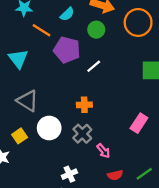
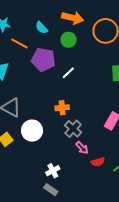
cyan semicircle: (67, 14) -> (42, 28), turned 96
gray cross: (82, 134) -> (73, 129), moved
red semicircle: (115, 175) -> (98, 162), moved

